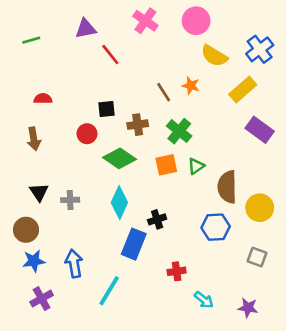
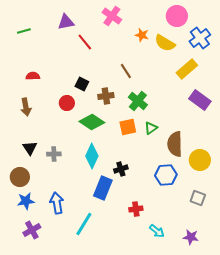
pink circle: (196, 21) -> (177, 16), moved
orange star: (191, 86) -> (142, 35), moved
black square: (106, 109) -> (82, 84), turned 32

